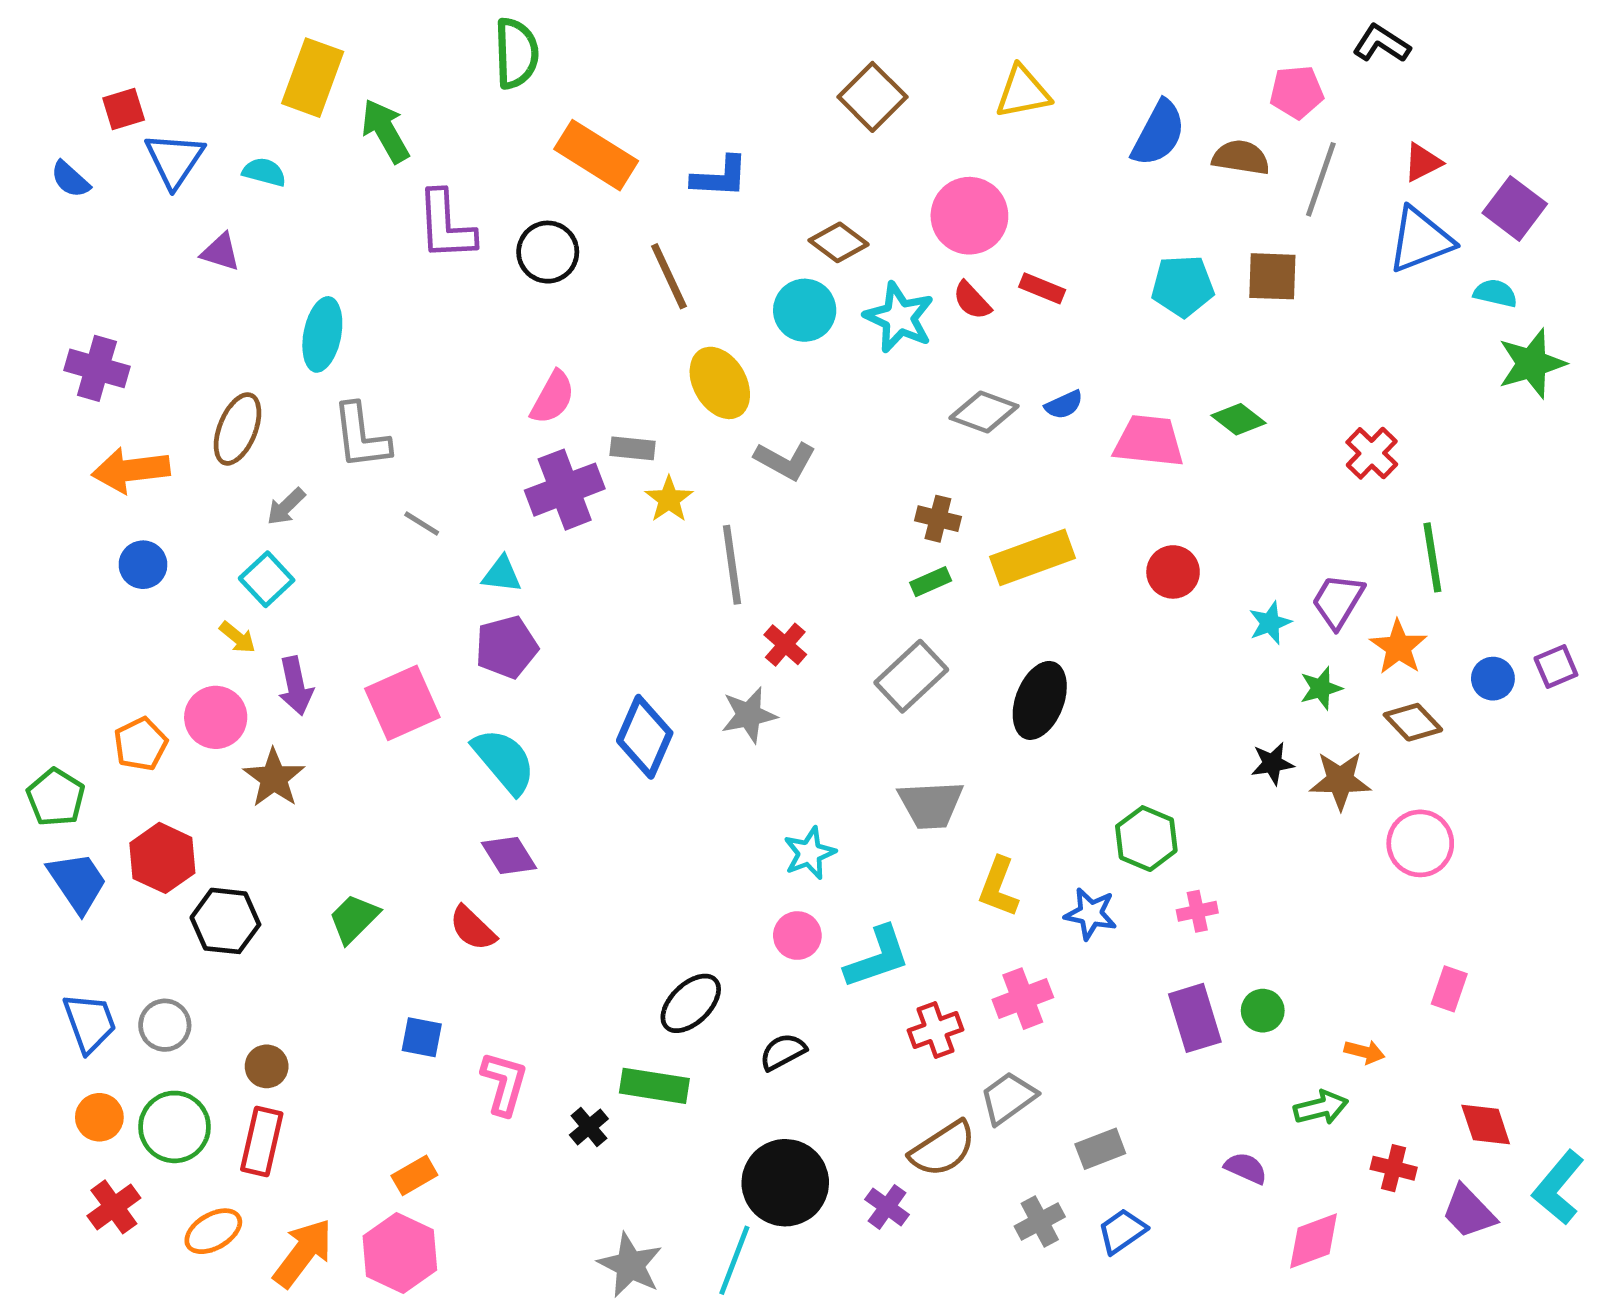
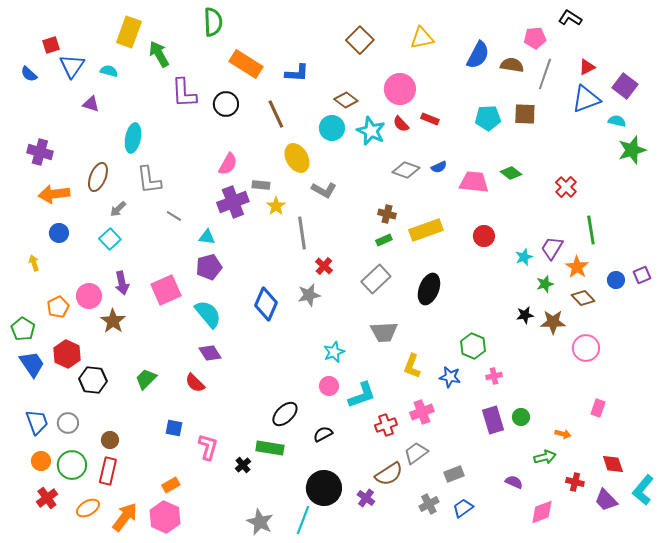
yellow arrow: (238, 637) -> (34, 263), moved, turned -147

